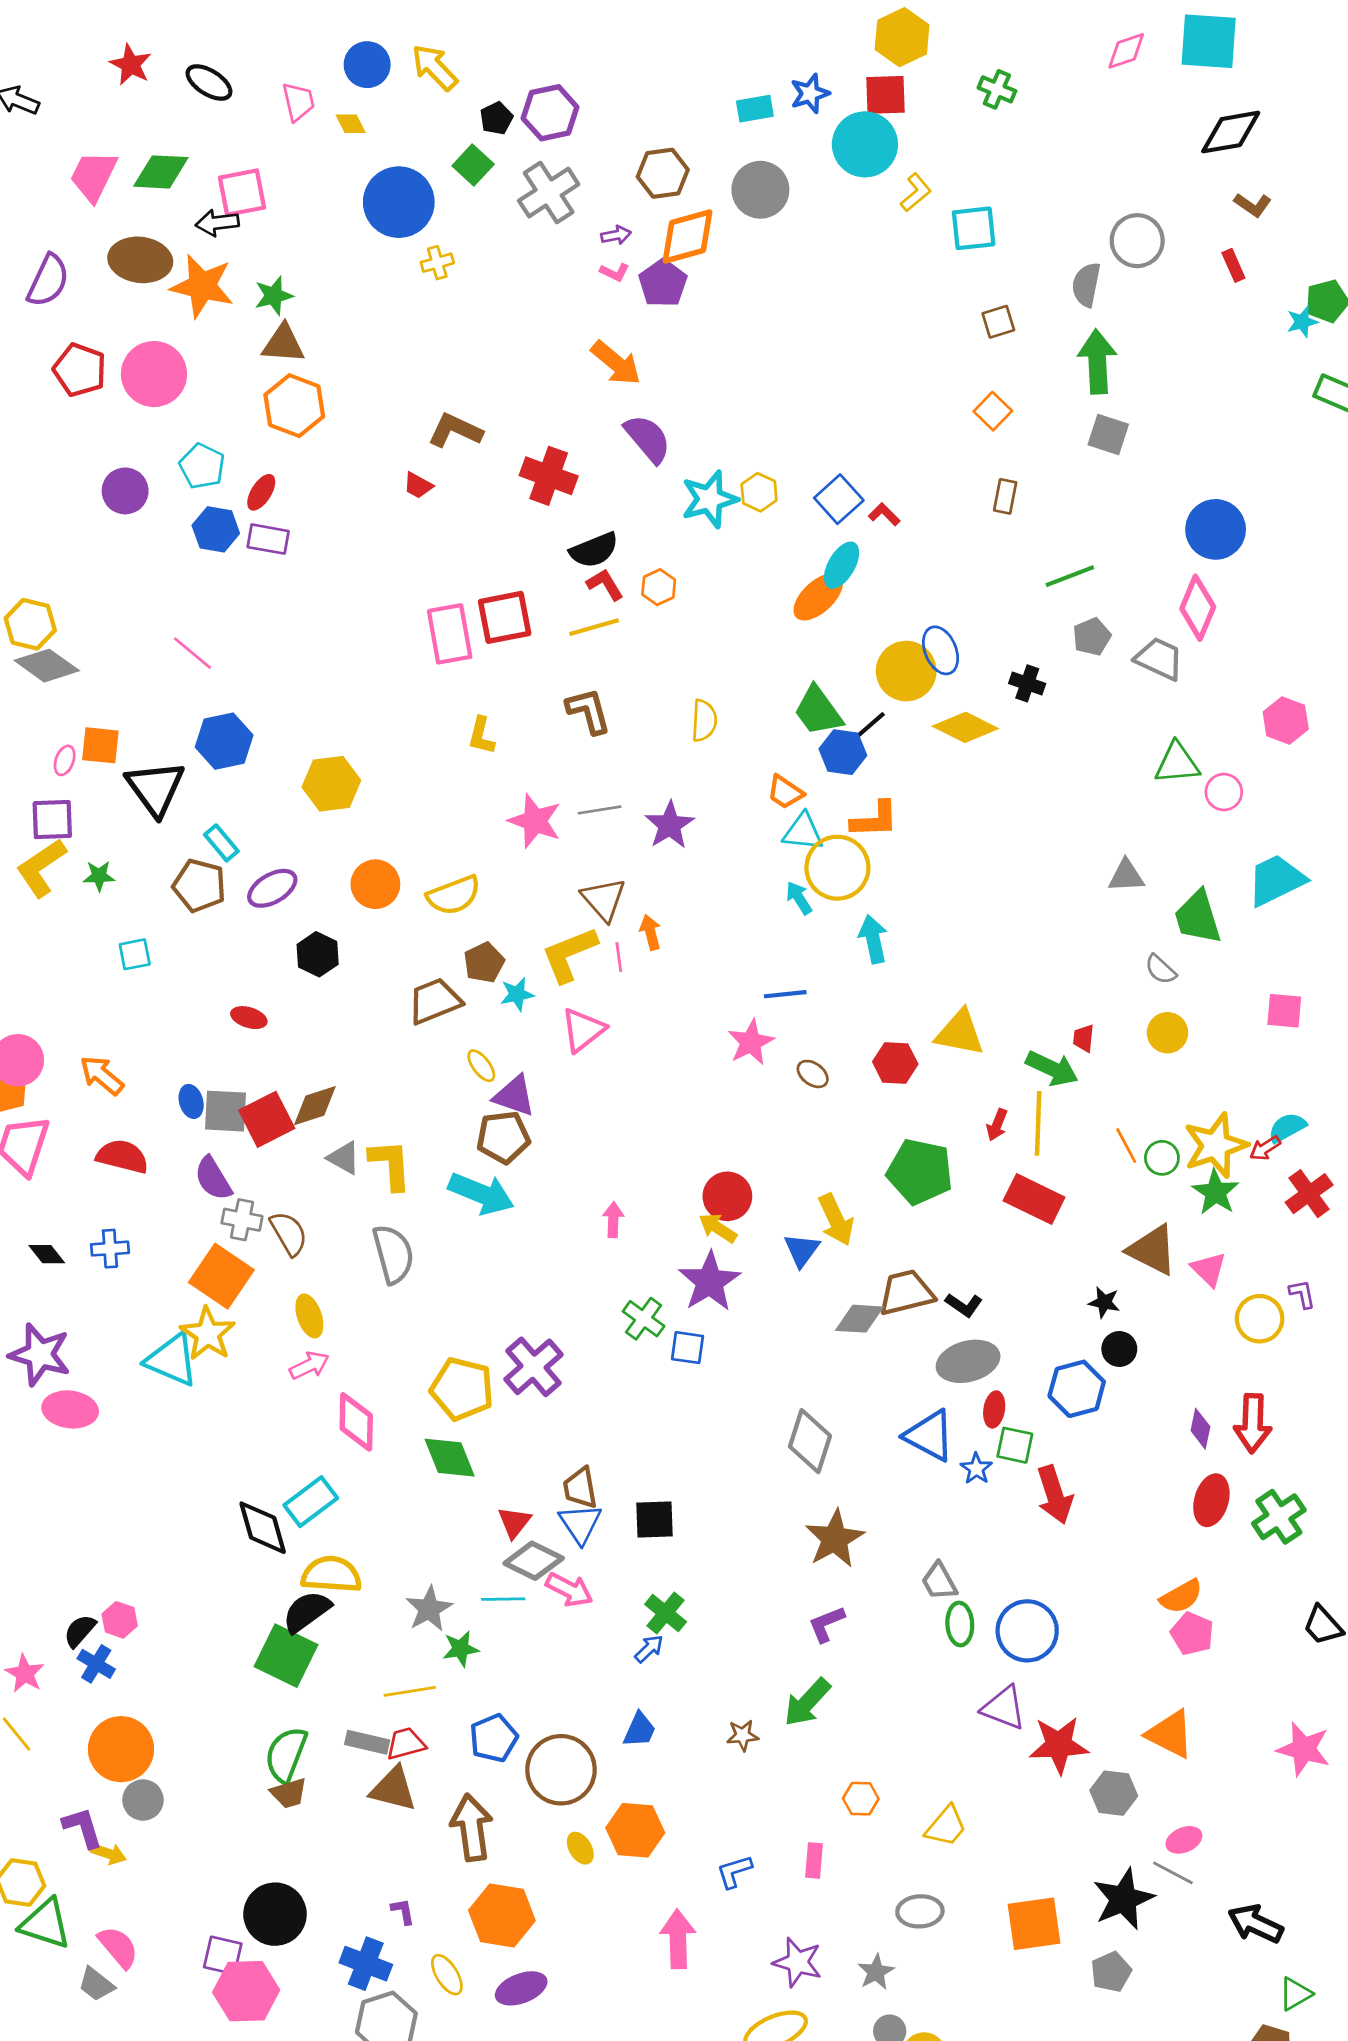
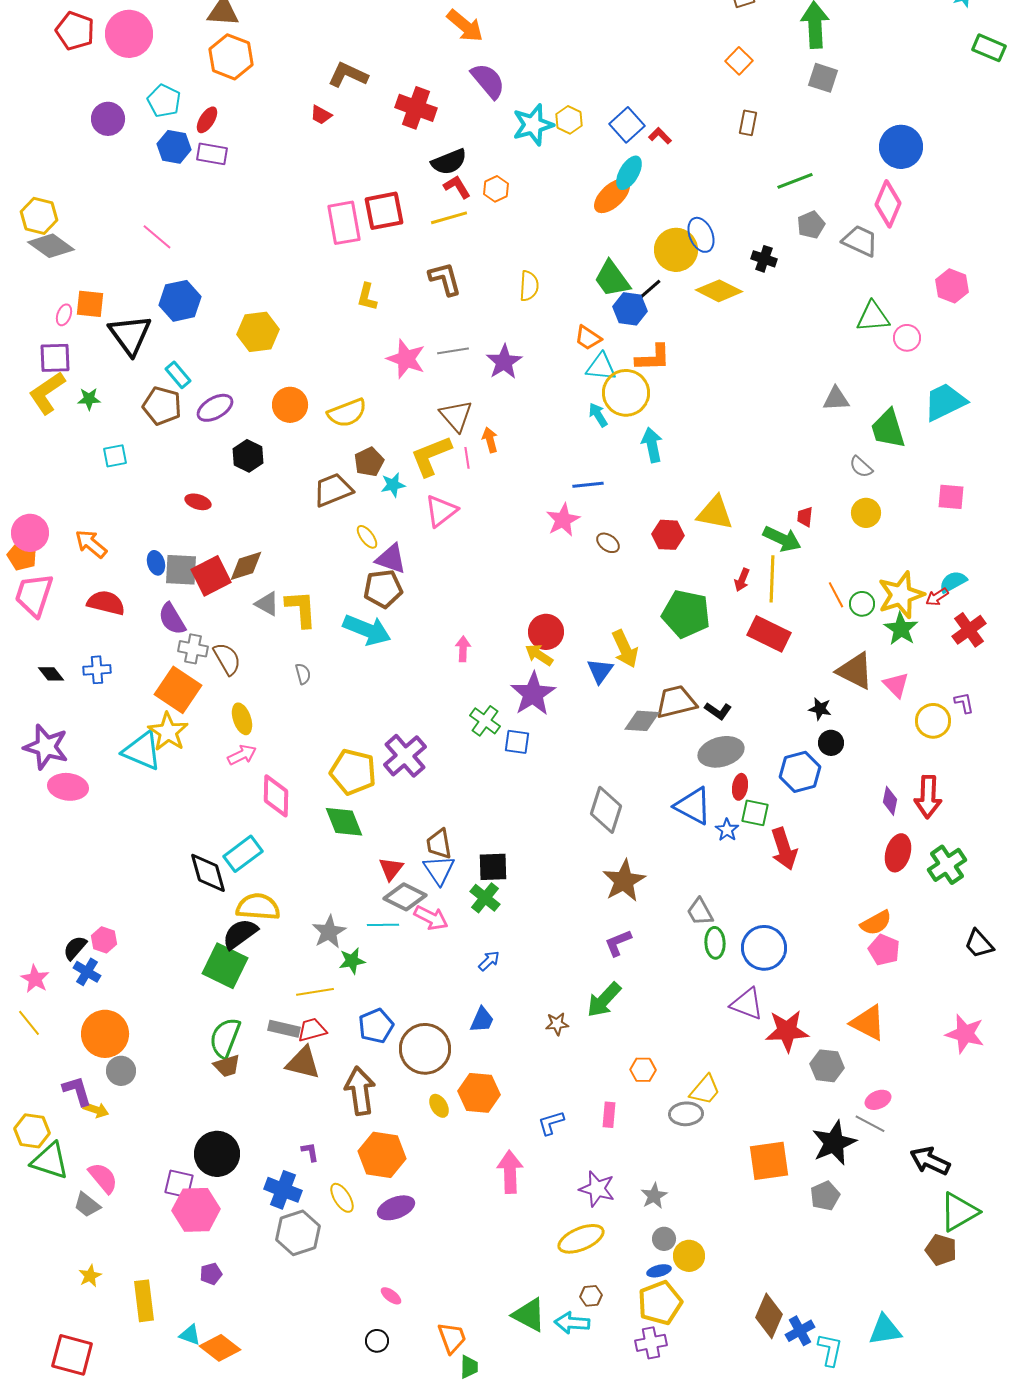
gray semicircle: (393, 1254) -> (303, 674), size x0.5
green cross: (666, 1613) -> (485, 898), moved
gray ellipse: (920, 1911) -> (686, 1114), moved
green triangle: (1295, 1994) -> (959, 1212), size x1.6

